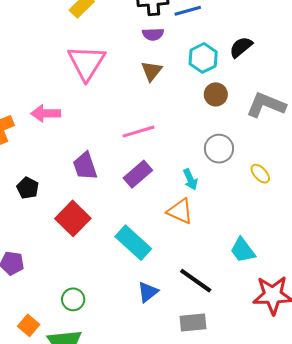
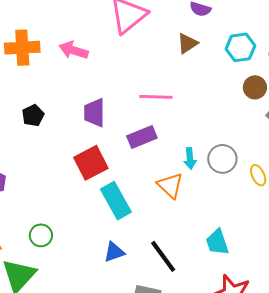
brown circle: (216, 94) -> (255, 87), moved
gray circle: (219, 149) -> (222, 159), moved
red square: (73, 218) -> (91, 163), moved

